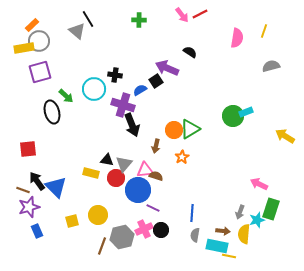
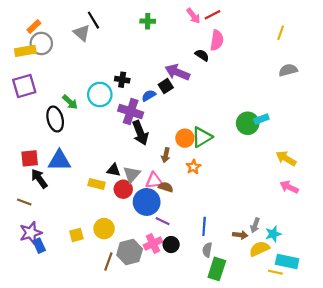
pink semicircle: (237, 38) -> (217, 40), moved
purple square: (40, 72) -> (24, 86), moved
yellow arrow: (285, 136) -> (286, 158), moved
black arrow: (37, 181) -> (39, 179), moved
pink arrow: (259, 184) -> (289, 187), moved
blue triangle: (56, 187) -> (59, 160), moved, turned -45
purple star: (29, 207) -> (31, 233), moved
green rectangle: (271, 209) -> (217, 269), moved
brown arrow: (223, 231) -> (240, 235), moved
yellow semicircle: (244, 234) -> (259, 249), turned 60
cyan rectangle: (217, 246) -> (287, 262), moved
yellow line: (229, 256) -> (275, 272), moved

